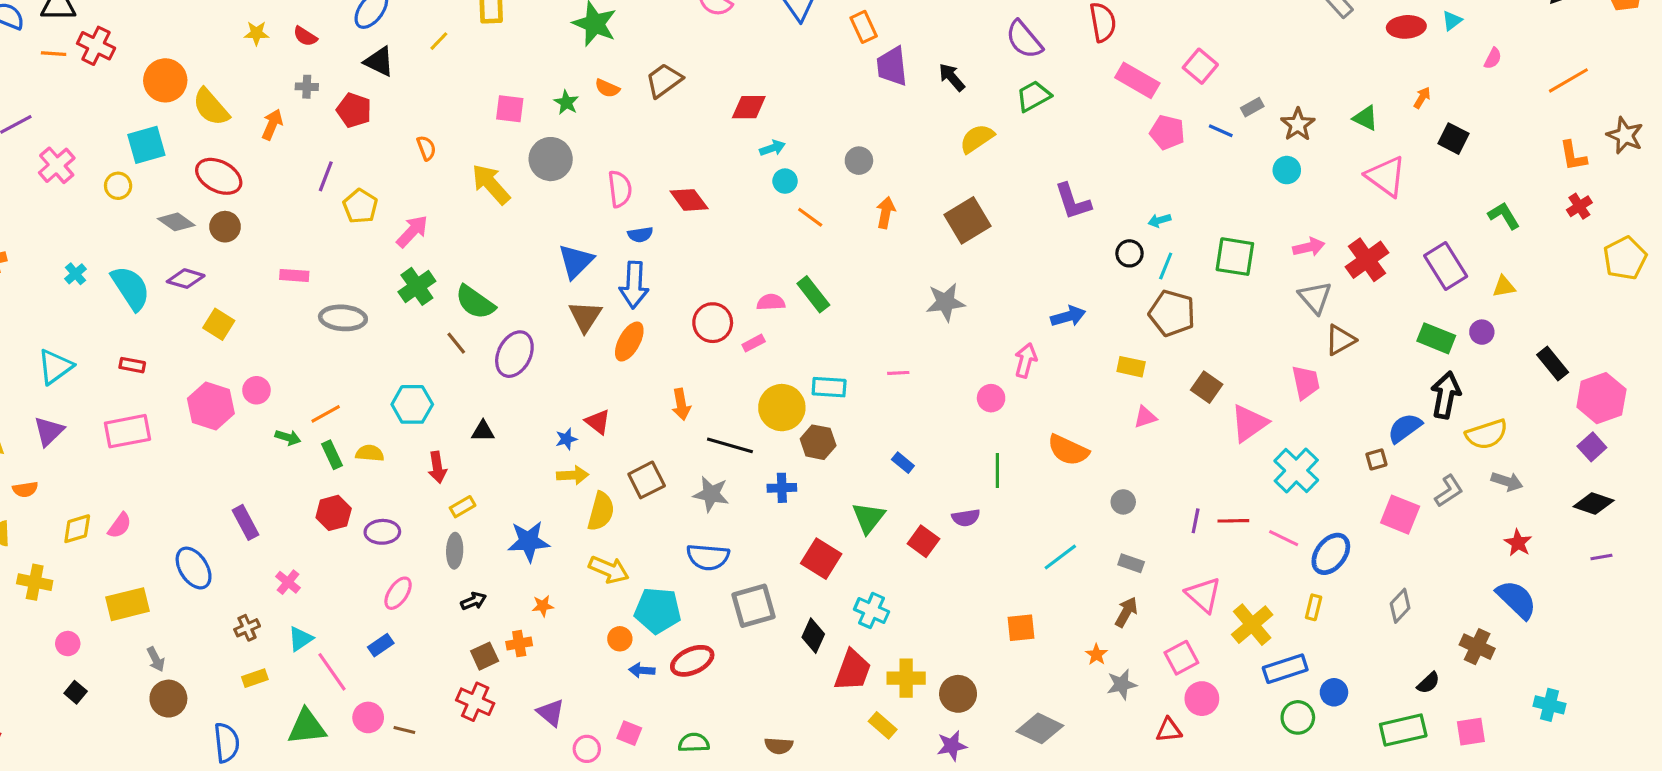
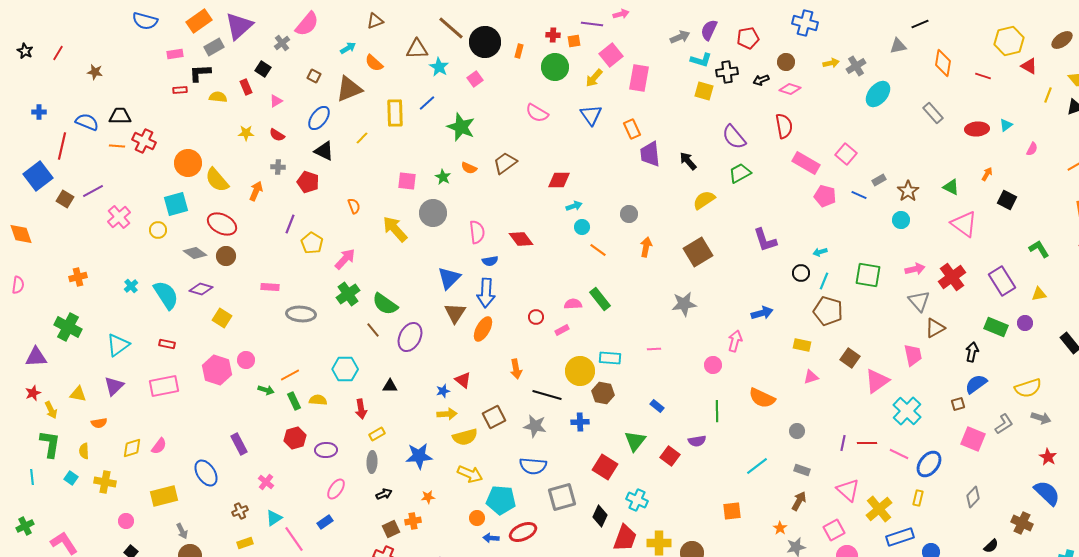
red circle: (713, 323) -> (536, 317), size x0.6
black arrow: (1446, 395) -> (972, 352), moved, size x0.7
yellow semicircle: (601, 511) -> (465, 437), turned 60

